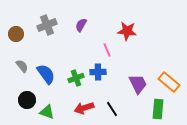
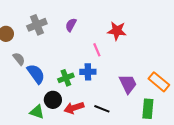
gray semicircle: (22, 66) -> (19, 59), moved
black circle: (27, 100) -> (53, 100), moved
black line: (112, 109) -> (102, 109), turned -35

